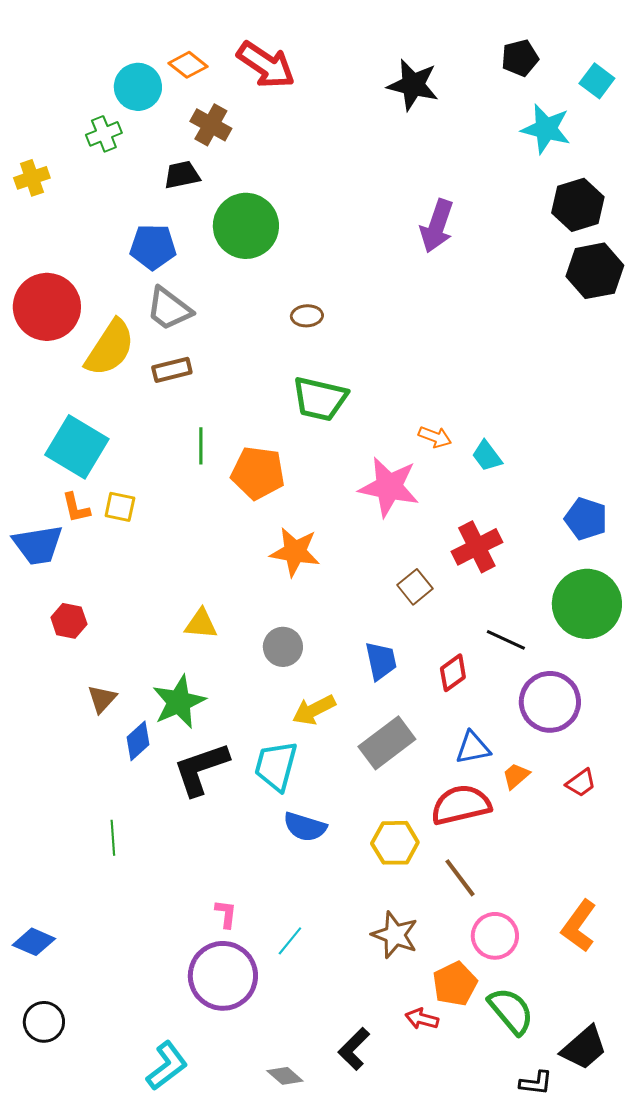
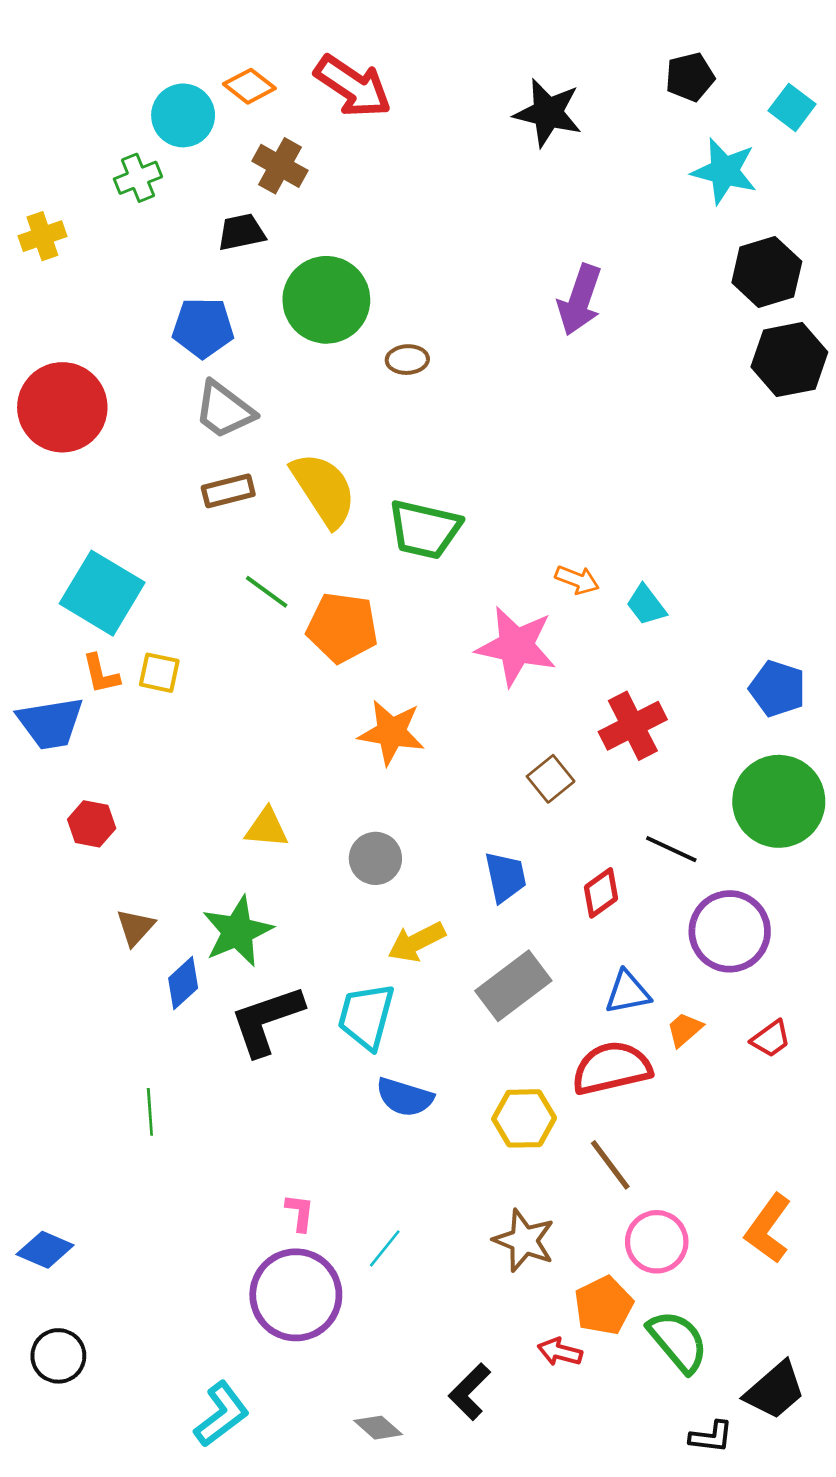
brown ellipse: (307, 316) -> (407, 360), moved
yellow semicircle: (110, 348) -> (324, 490), moved, turned -66
green line: (201, 446) -> (267, 592), turned -54

